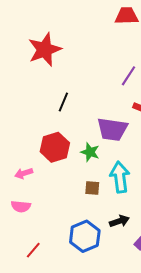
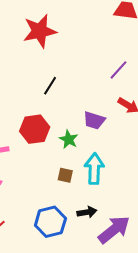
purple trapezoid: (112, 129) -> (94, 120), size x0.7

